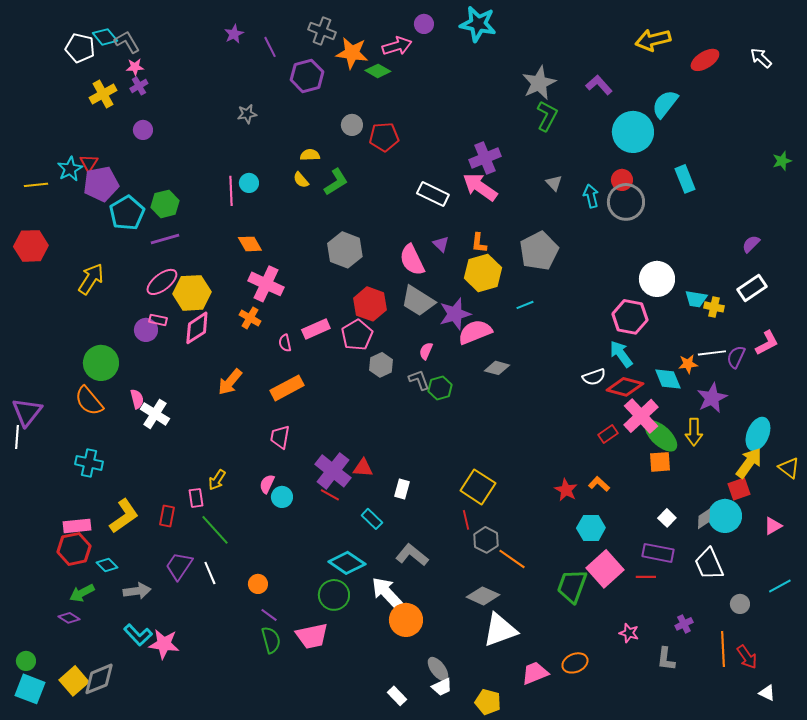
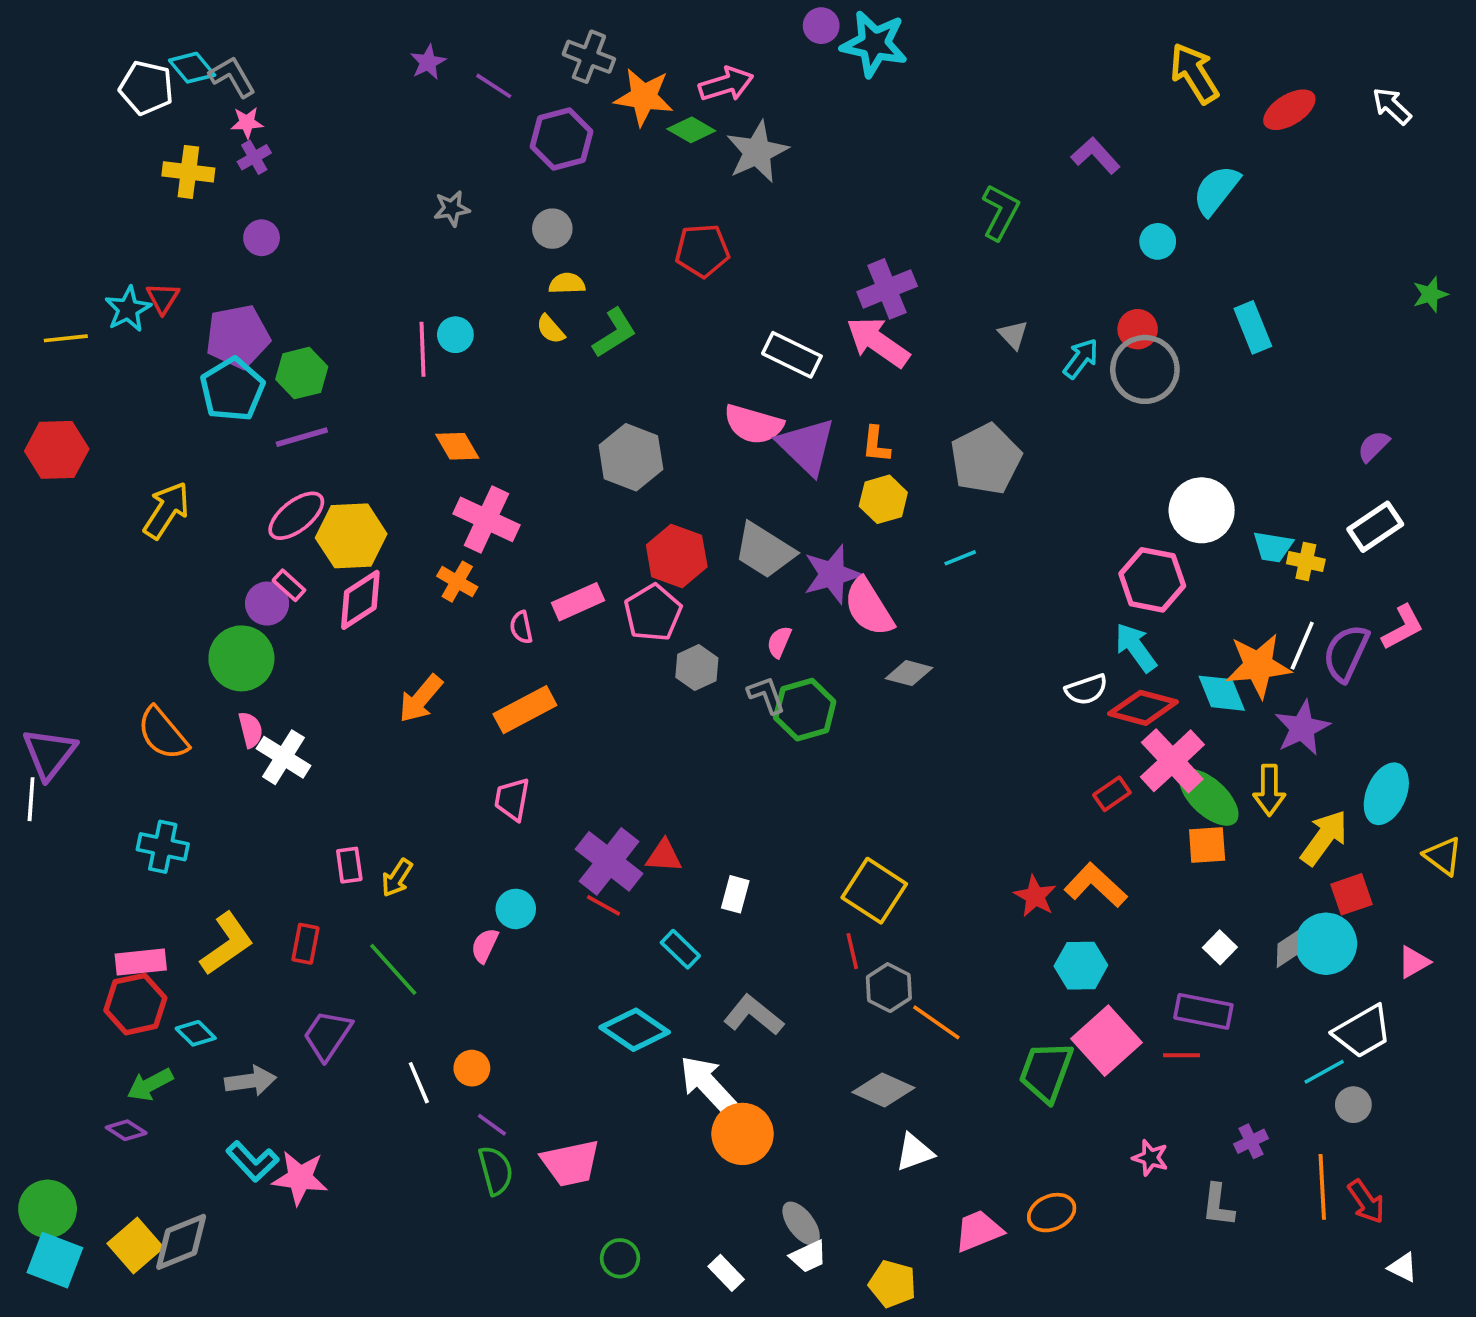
purple circle: (424, 24) -> (821, 26), moved
yellow arrow: (653, 40) -> (1194, 73), turned 72
purple line: (270, 47) -> (494, 86), turned -30
gray star: (539, 83) -> (757, 152), moved
yellow cross: (103, 94) -> (188, 172), turned 36
gray circle: (352, 125) -> (552, 229), moved
cyan circle: (633, 132) -> (1158, 241), size x0.5
purple pentagon: (101, 184) -> (238, 337), moved
cyan arrow: (591, 196) -> (1081, 358), turned 50
purple triangle: (441, 244) -> (807, 446), size x2.0
pink semicircle: (412, 260) -> (754, 424), moved, turned -48
yellow hexagon: (483, 273) -> (883, 499), size x0.7
pink rectangle: (158, 320) -> (289, 585), turned 30
pink semicircle: (475, 332) -> (869, 607), turned -100
white line: (712, 353) -> (1302, 646), turned -60
purple semicircle: (736, 357) -> (1346, 653), size x1.4
green circle: (101, 363) -> (241, 658), moved
orange star: (688, 364) -> (1258, 666), size x1.8
green hexagon: (440, 388) -> (805, 710), size x1.4
yellow arrow: (749, 463) -> (1324, 838), moved
pink semicircle: (267, 484) -> (485, 946), moved
orange L-shape: (599, 484) -> (1096, 885), size x1.6
pink rectangle: (196, 498) -> (349, 865), moved
white trapezoid: (709, 564) -> (1363, 1032), moved, turned -96
white line: (210, 573) -> (419, 1083), moved
cyan line: (780, 586) -> (1324, 1072), moved
green circle: (334, 595) -> (620, 1258), moved, size x0.7
white triangle: (500, 630) -> (914, 1152), size x0.6
green circle: (26, 661) -> (48, 1209), size x1.6

